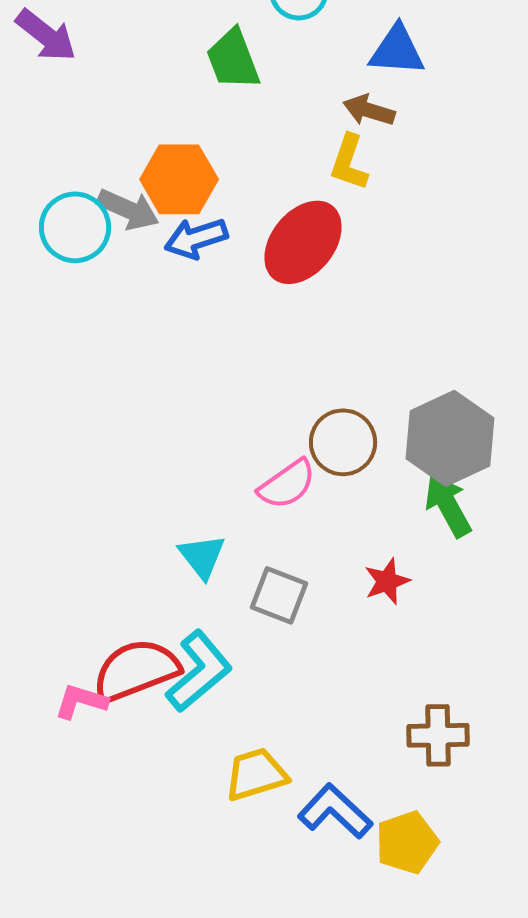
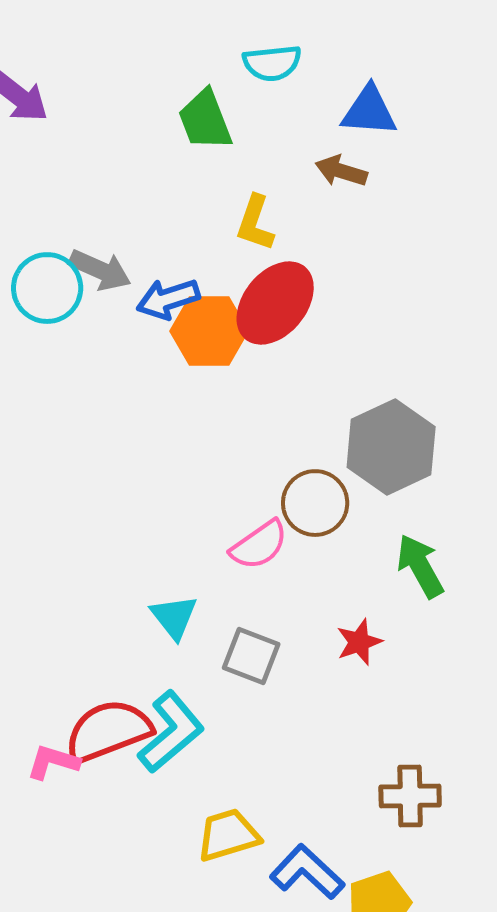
yellow L-shape: (349, 162) -> (255, 223), moved
orange hexagon: (179, 179) -> (209, 331), moved
gray hexagon: (450, 438) -> (391, 447), moved

